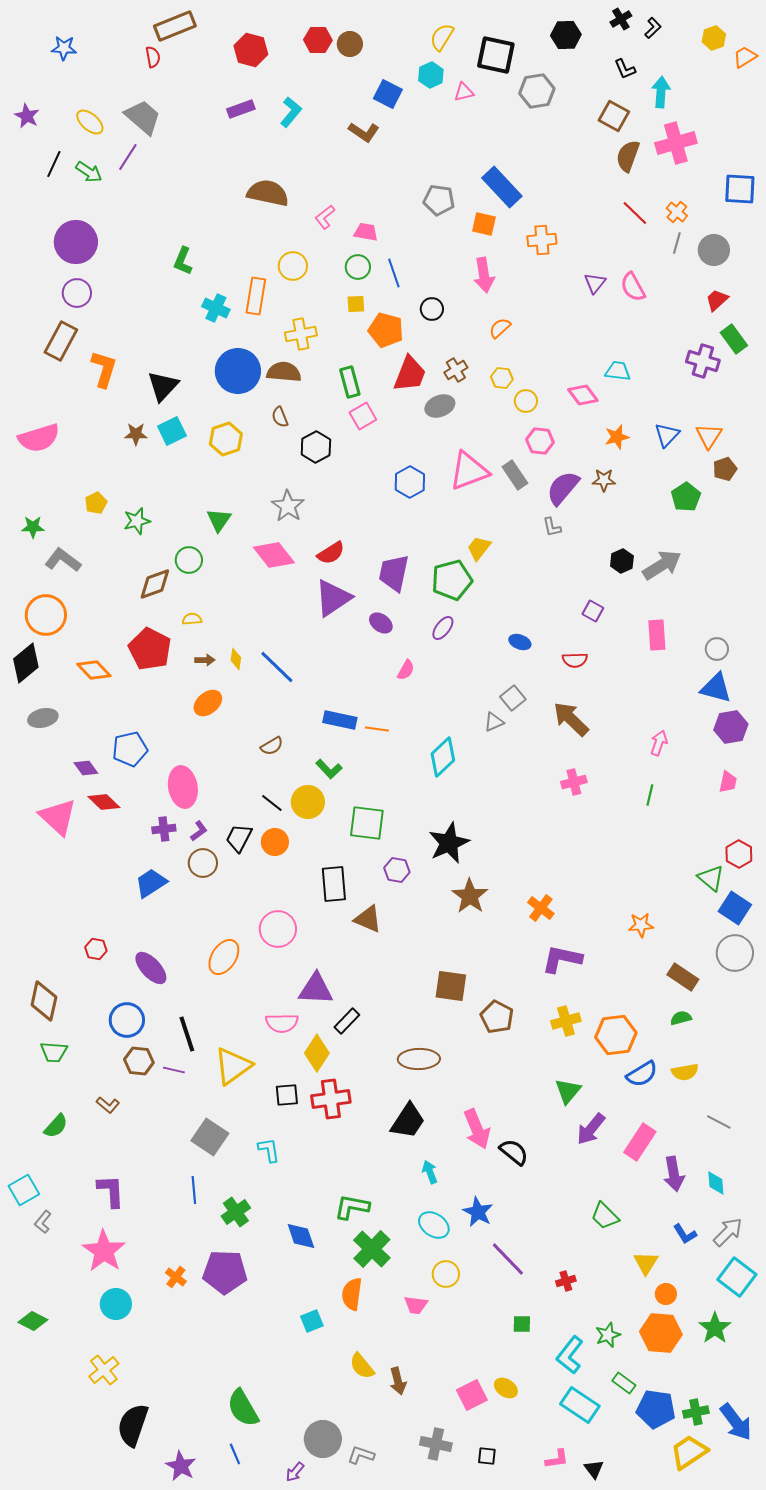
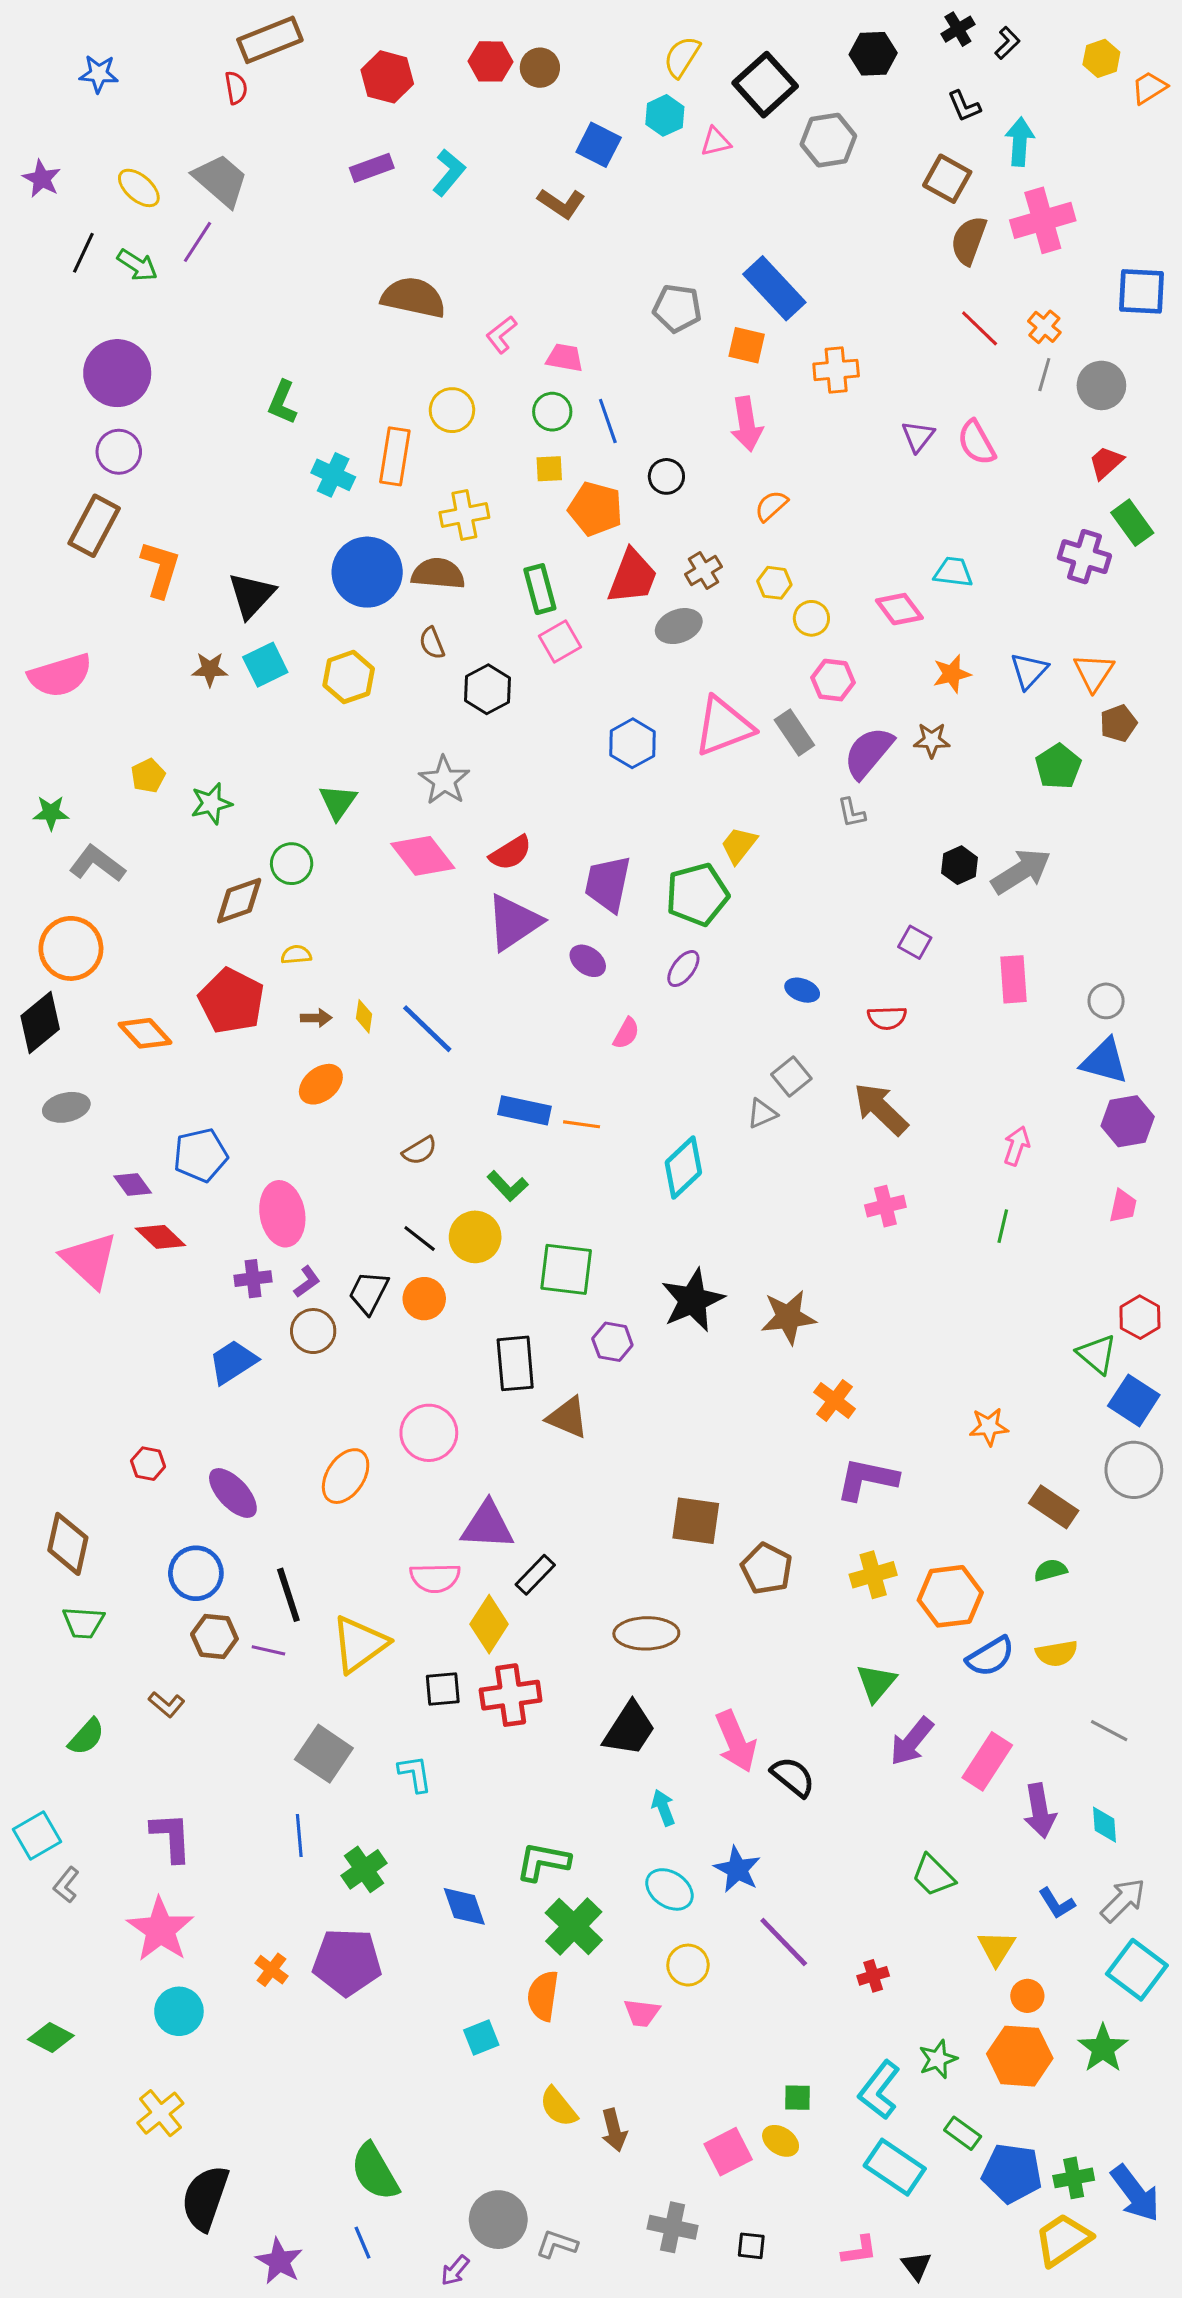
black square: (496, 55) -> (765, 85), turned 36
brown star: (470, 896) -> (788, 1317), moved, turned 30
green square: (522, 1324) -> (798, 2098), moved

